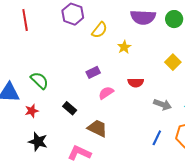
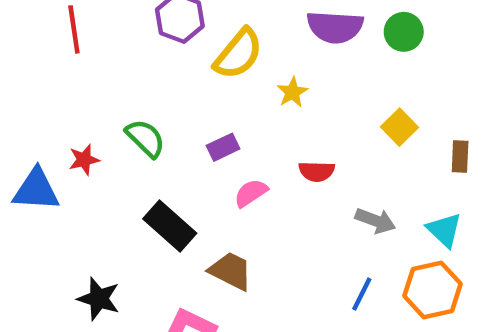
yellow semicircle: (99, 30) -> (238, 54), size x1.4
green semicircle: (39, 80) -> (145, 138), moved
black rectangle: (70, 108) -> (170, 226), size x1.6
red star: (32, 111) -> (84, 160), moved

